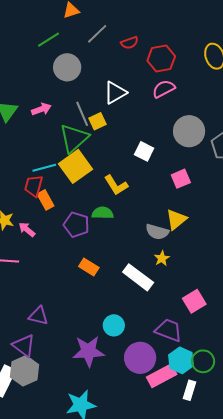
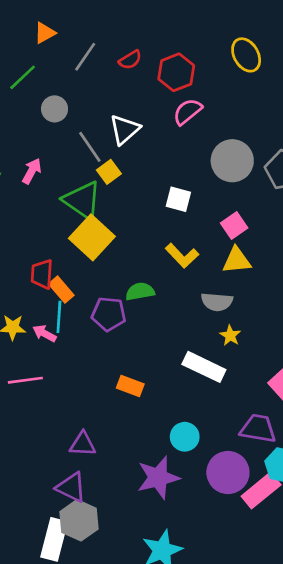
gray circle: (67, 67) -> (55, 109), size x0.7
pink arrow: (41, 109) -> (32, 171), turned -30
gray line: (82, 114) -> (90, 147), moved
green triangle: (74, 138) -> (82, 201), turned -32
cyan line: (44, 168) -> (59, 317), moved, turned -60
yellow L-shape: (116, 185) -> (182, 256), moved
yellow triangle: (176, 219) -> (237, 260), moved, turned 45
orange rectangle: (89, 267) -> (130, 386), moved

